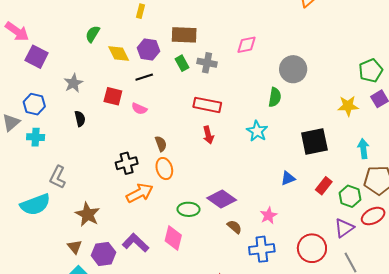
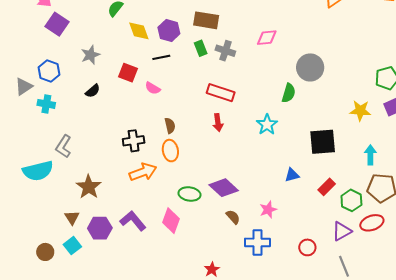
black semicircle: (80, 119) -> (93, 91), turned 56
red circle: (312, 248) -> (307, 247), size x0.6

